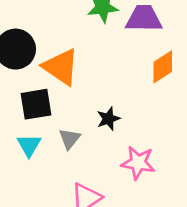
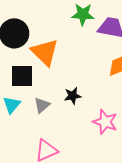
pink star: (138, 163) -> (105, 122), moved

